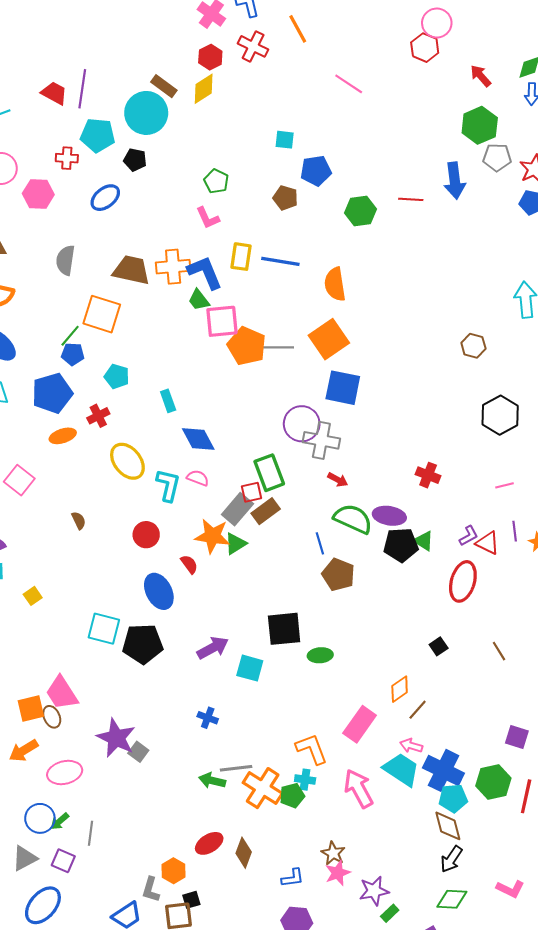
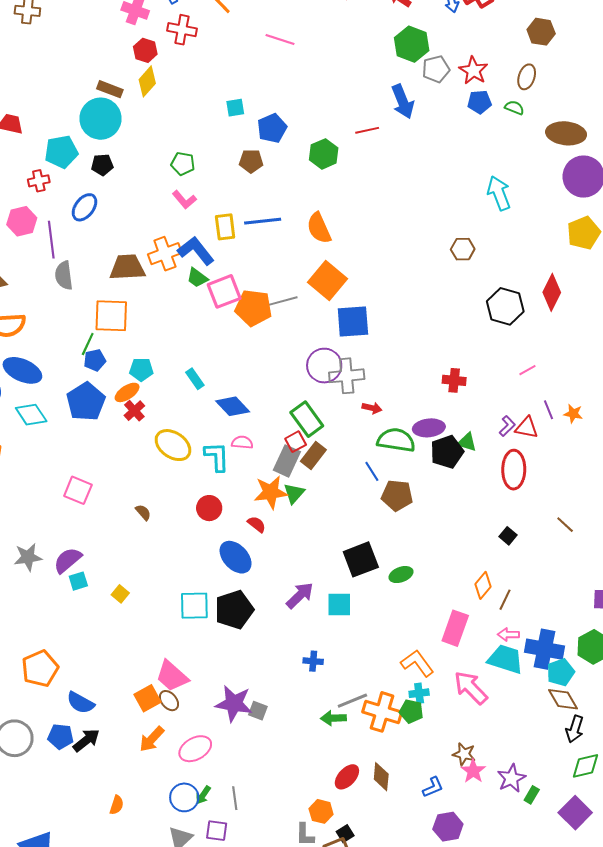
purple line: (82, 89) -> (51, 240), moved
orange ellipse: (63, 436) -> (127, 392), moved
green pentagon: (292, 796) -> (411, 711), turned -30

